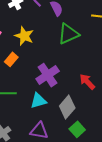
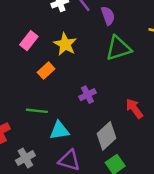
purple cross: (48, 75) -> (87, 95), size x0.6
cyan triangle: (38, 101) -> (59, 130), moved

